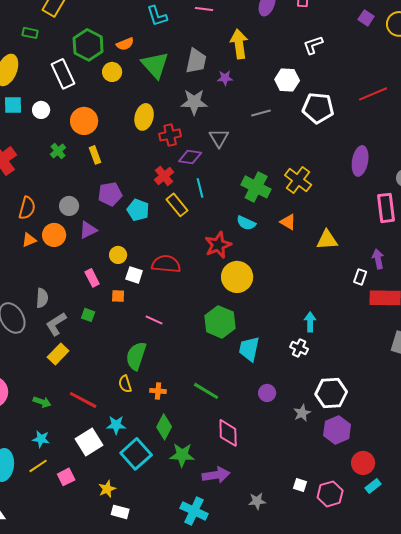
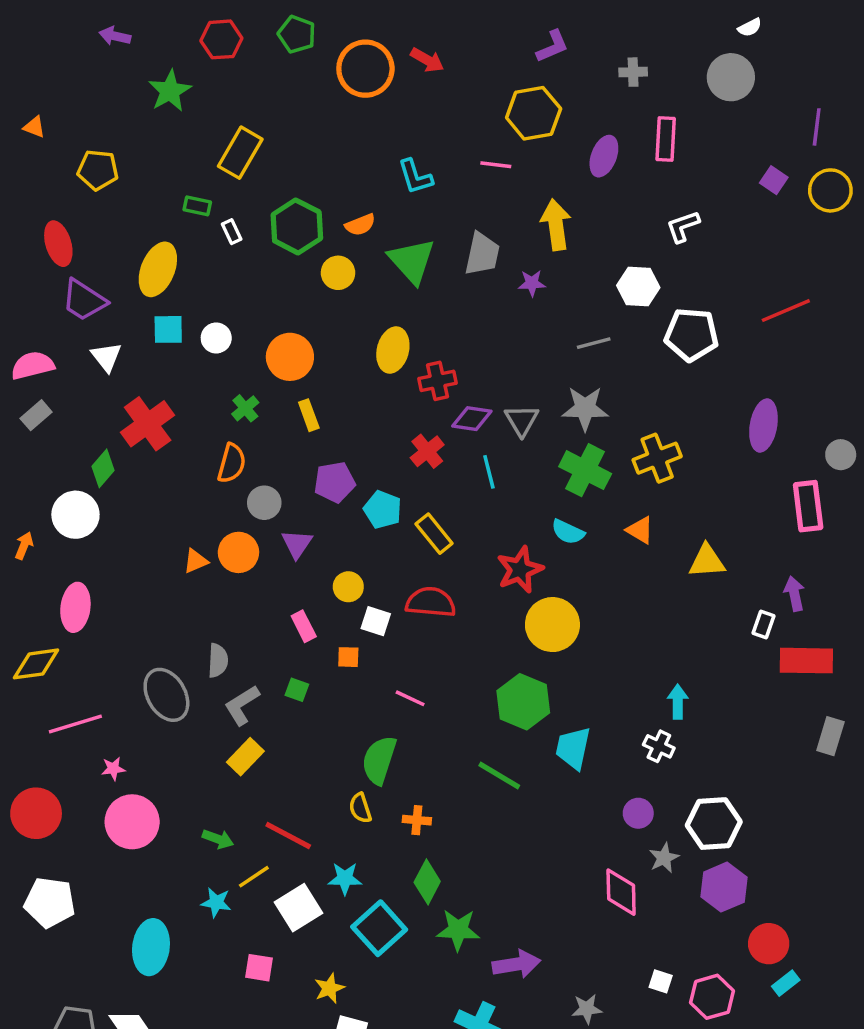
white rectangle: (63, 74) -> (232, 232), moved, size x0.5
gray star: (194, 102) -> (585, 408), moved
gray triangle: (219, 138) -> (522, 420), moved
yellow cross: (298, 180) -> (657, 458), turned 32
yellow rectangle: (177, 205) -> (434, 534), moved
orange semicircle: (27, 208) -> (232, 463), moved
purple triangle: (88, 230) -> (297, 544), turned -30
green line: (206, 391) -> (499, 775), moved
purple circle: (267, 393) -> (638, 813), moved
pink diamond: (228, 433) -> (621, 892), moved
yellow line: (38, 466) -> (254, 877), moved
pink square: (66, 477) -> (259, 968), turned 36

